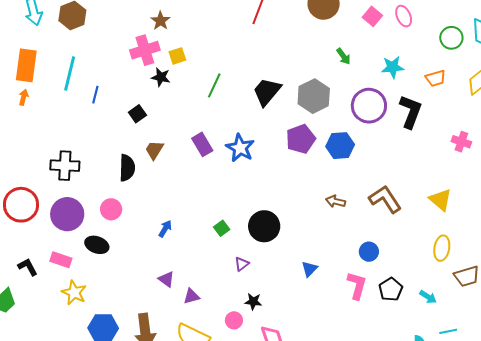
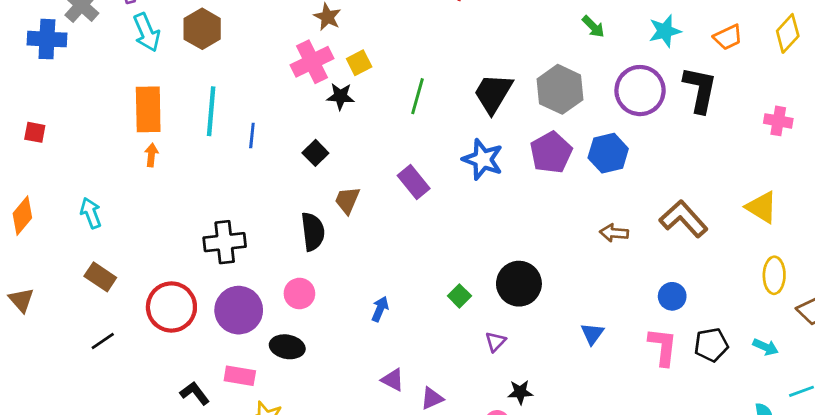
blue star: (240, 148) -> (483, 159), moved
black pentagon: (391, 289) -> (711, 345), turned 30

